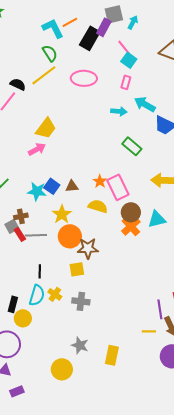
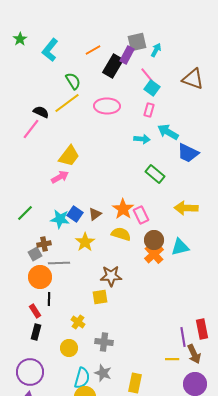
cyan L-shape: (53, 28) -> (50, 50), moved, turned -115
orange star: (100, 181) -> (123, 209), size x1.5
brown triangle: (72, 186) -> (95, 214), turned -32
pink rectangle: (118, 187) -> (141, 215), size x0.7
red rectangle: (20, 234) -> (35, 311), moved
orange circle: (70, 236) -> (40, 277), moved
black line: (40, 271) -> (49, 299), moved
cyan semicircle: (37, 295) -> (82, 378), moved
gray cross: (81, 301) -> (104, 342), moved
yellow circle: (23, 318) -> (69, 348), moved

